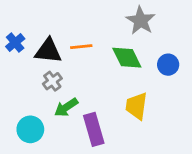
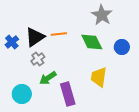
blue cross: (15, 43) -> (12, 42), moved
black triangle: (48, 51) -> (35, 37), turned -40

